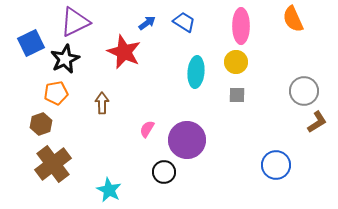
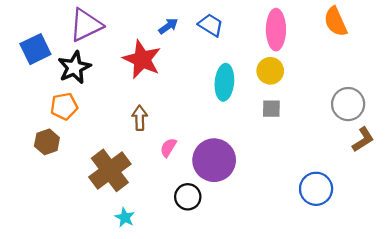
brown arrow: (102, 103) -> (140, 118), moved
brown cross: (53, 164) -> (110, 170), moved
cyan star: (109, 190) -> (125, 217), size x0.7

